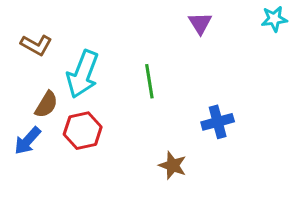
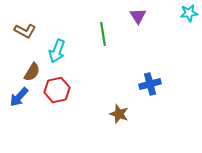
cyan arrow: (83, 74) -> (57, 51), size x0.7
green line: (149, 81) -> (103, 34), moved

